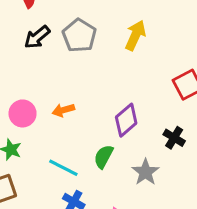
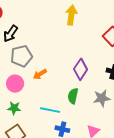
gray pentagon: (79, 36) -> (22, 56), moved, turned -30
gray star: (145, 172) -> (102, 98), turned -30

